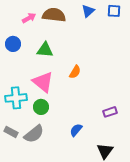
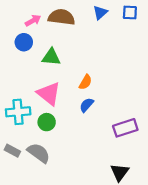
blue circle: (13, 44) -> (24, 42), moved
purple rectangle: (110, 112) -> (125, 128), size x1.5
blue semicircle: (76, 130) -> (87, 105), moved
gray semicircle: (34, 134) -> (39, 153), turned -105

